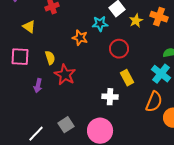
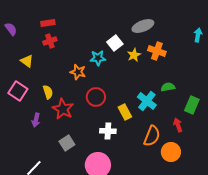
red circle: (119, 49) -> (96, 97), moved
pink square: (20, 57) -> (18, 91), turned 30
cyan cross: (161, 74) -> (147, 101), moved
gray square: (66, 125) -> (67, 143), moved

